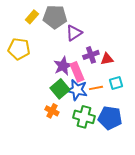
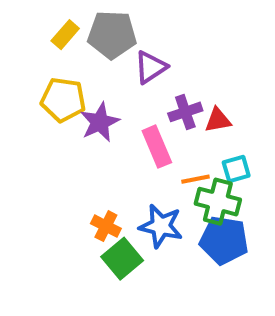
yellow pentagon: (19, 49) -> (63, 100), moved
purple star: (63, 66) -> (100, 122), moved
green square: (60, 89) -> (122, 259), moved
blue star: (77, 90) -> (161, 226), moved
green cross: (84, 117) -> (218, 202), moved

